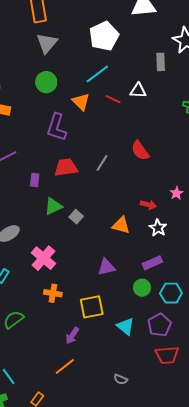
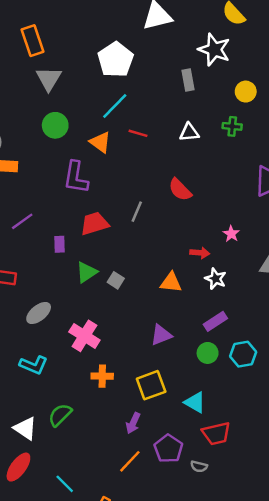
white triangle: (138, 91) -> (189, 132), moved
purple pentagon: (159, 325) -> (168, 449), moved
red trapezoid: (167, 355) -> (216, 433), moved

